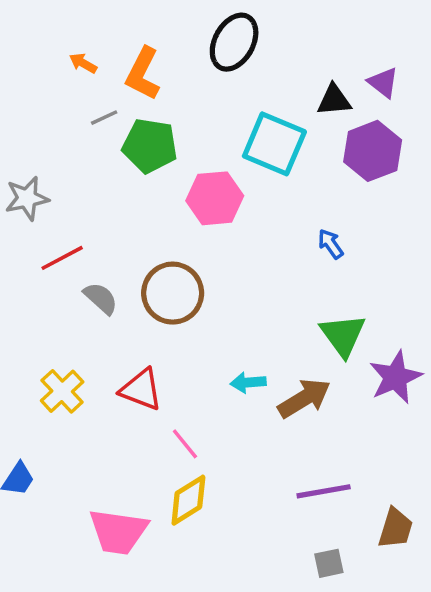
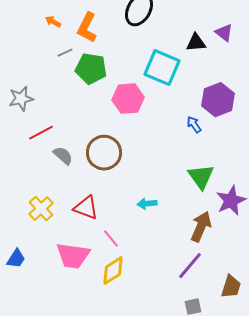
purple hexagon: (373, 151) -> (218, 100), moved
brown arrow: (304, 398) -> (201, 227), moved, turned -36
purple line: (324, 491) -> (190, 266), turned -40
pink trapezoid: (118, 532) -> (73, 256), moved

